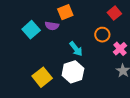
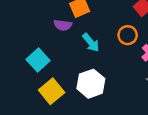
cyan square: (31, 30) -> (38, 60), moved
cyan arrow: (76, 49) -> (91, 43), moved

